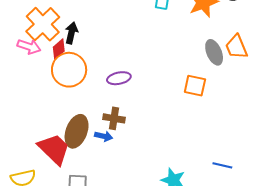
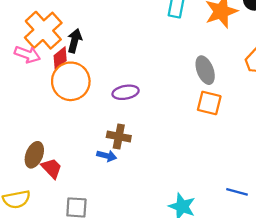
gray ellipse: (214, 52) -> (205, 70), moved
brown ellipse: (77, 131) -> (34, 155), moved, size x0.7
red trapezoid: (54, 149) -> (52, 168), size x0.6

